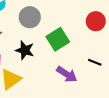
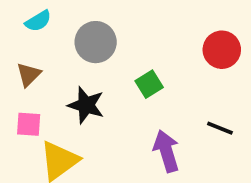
green square: (58, 39) -> (149, 84), size x0.6
purple arrow: (67, 74) -> (166, 151), turned -140

